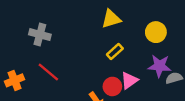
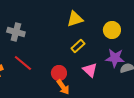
pink triangle: (129, 80) -> (90, 70), turned -42
red circle: (112, 86) -> (59, 73), moved

